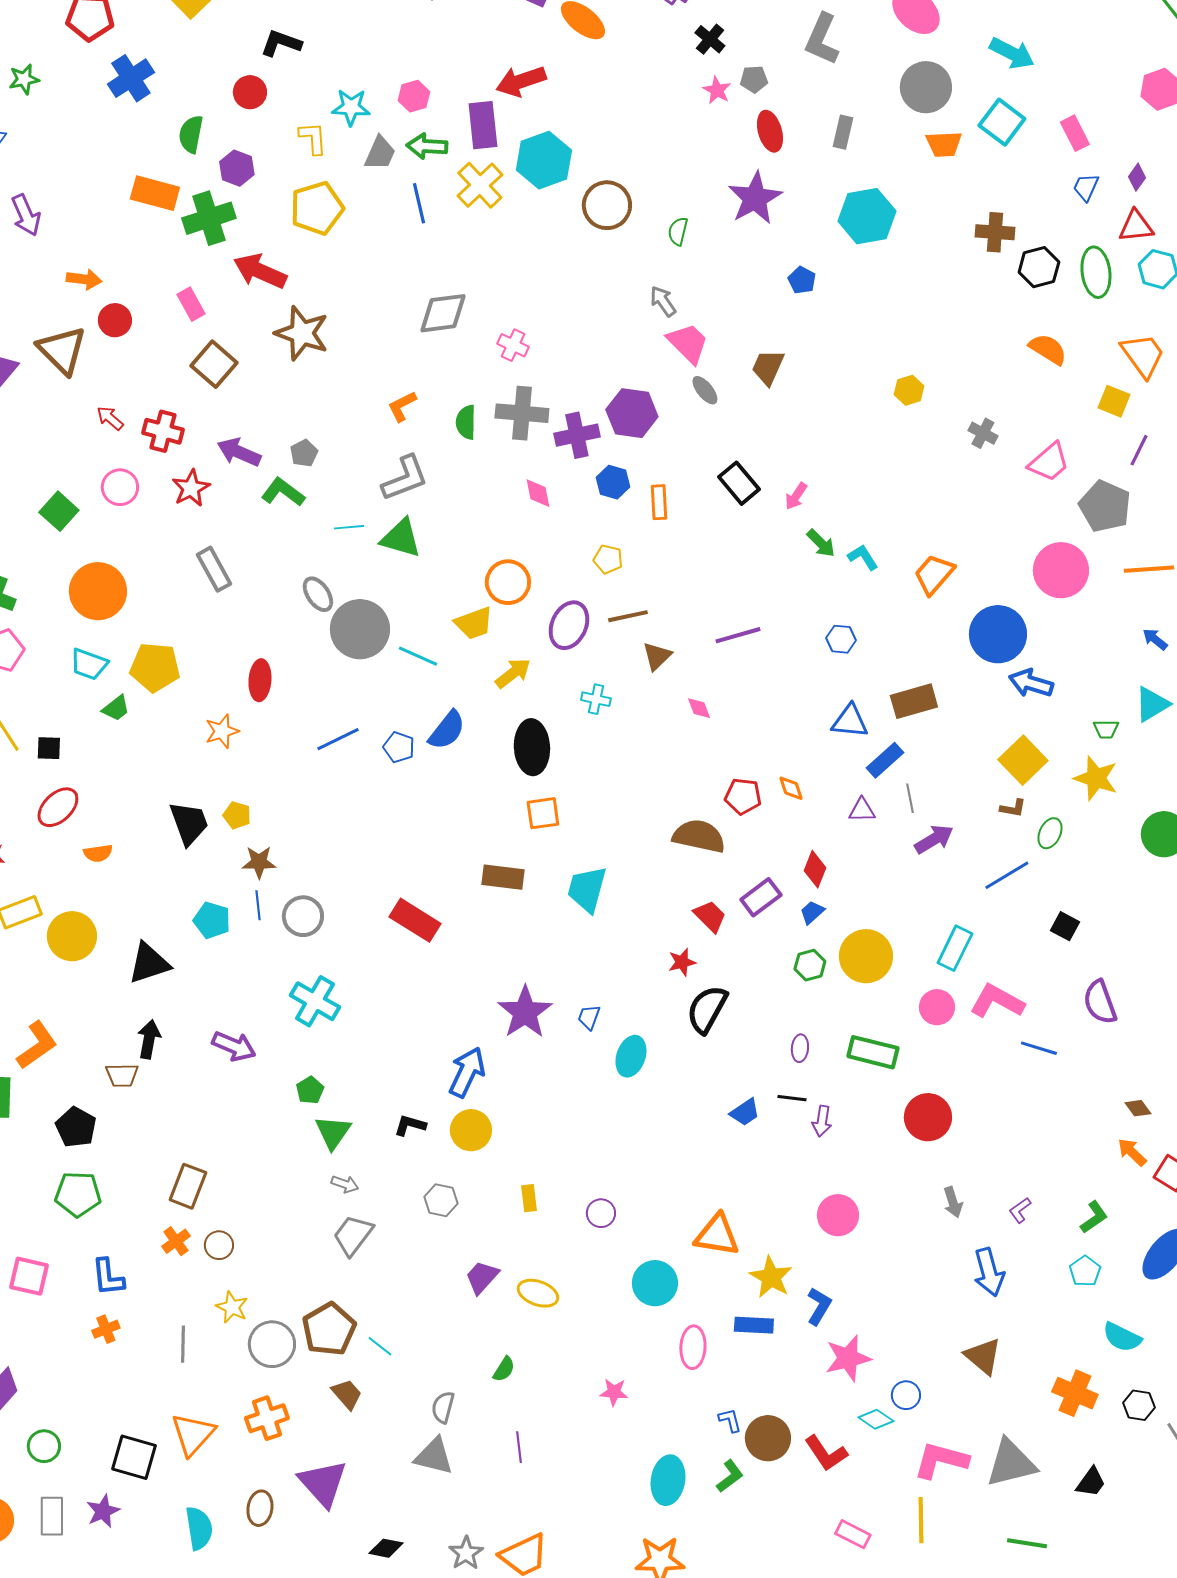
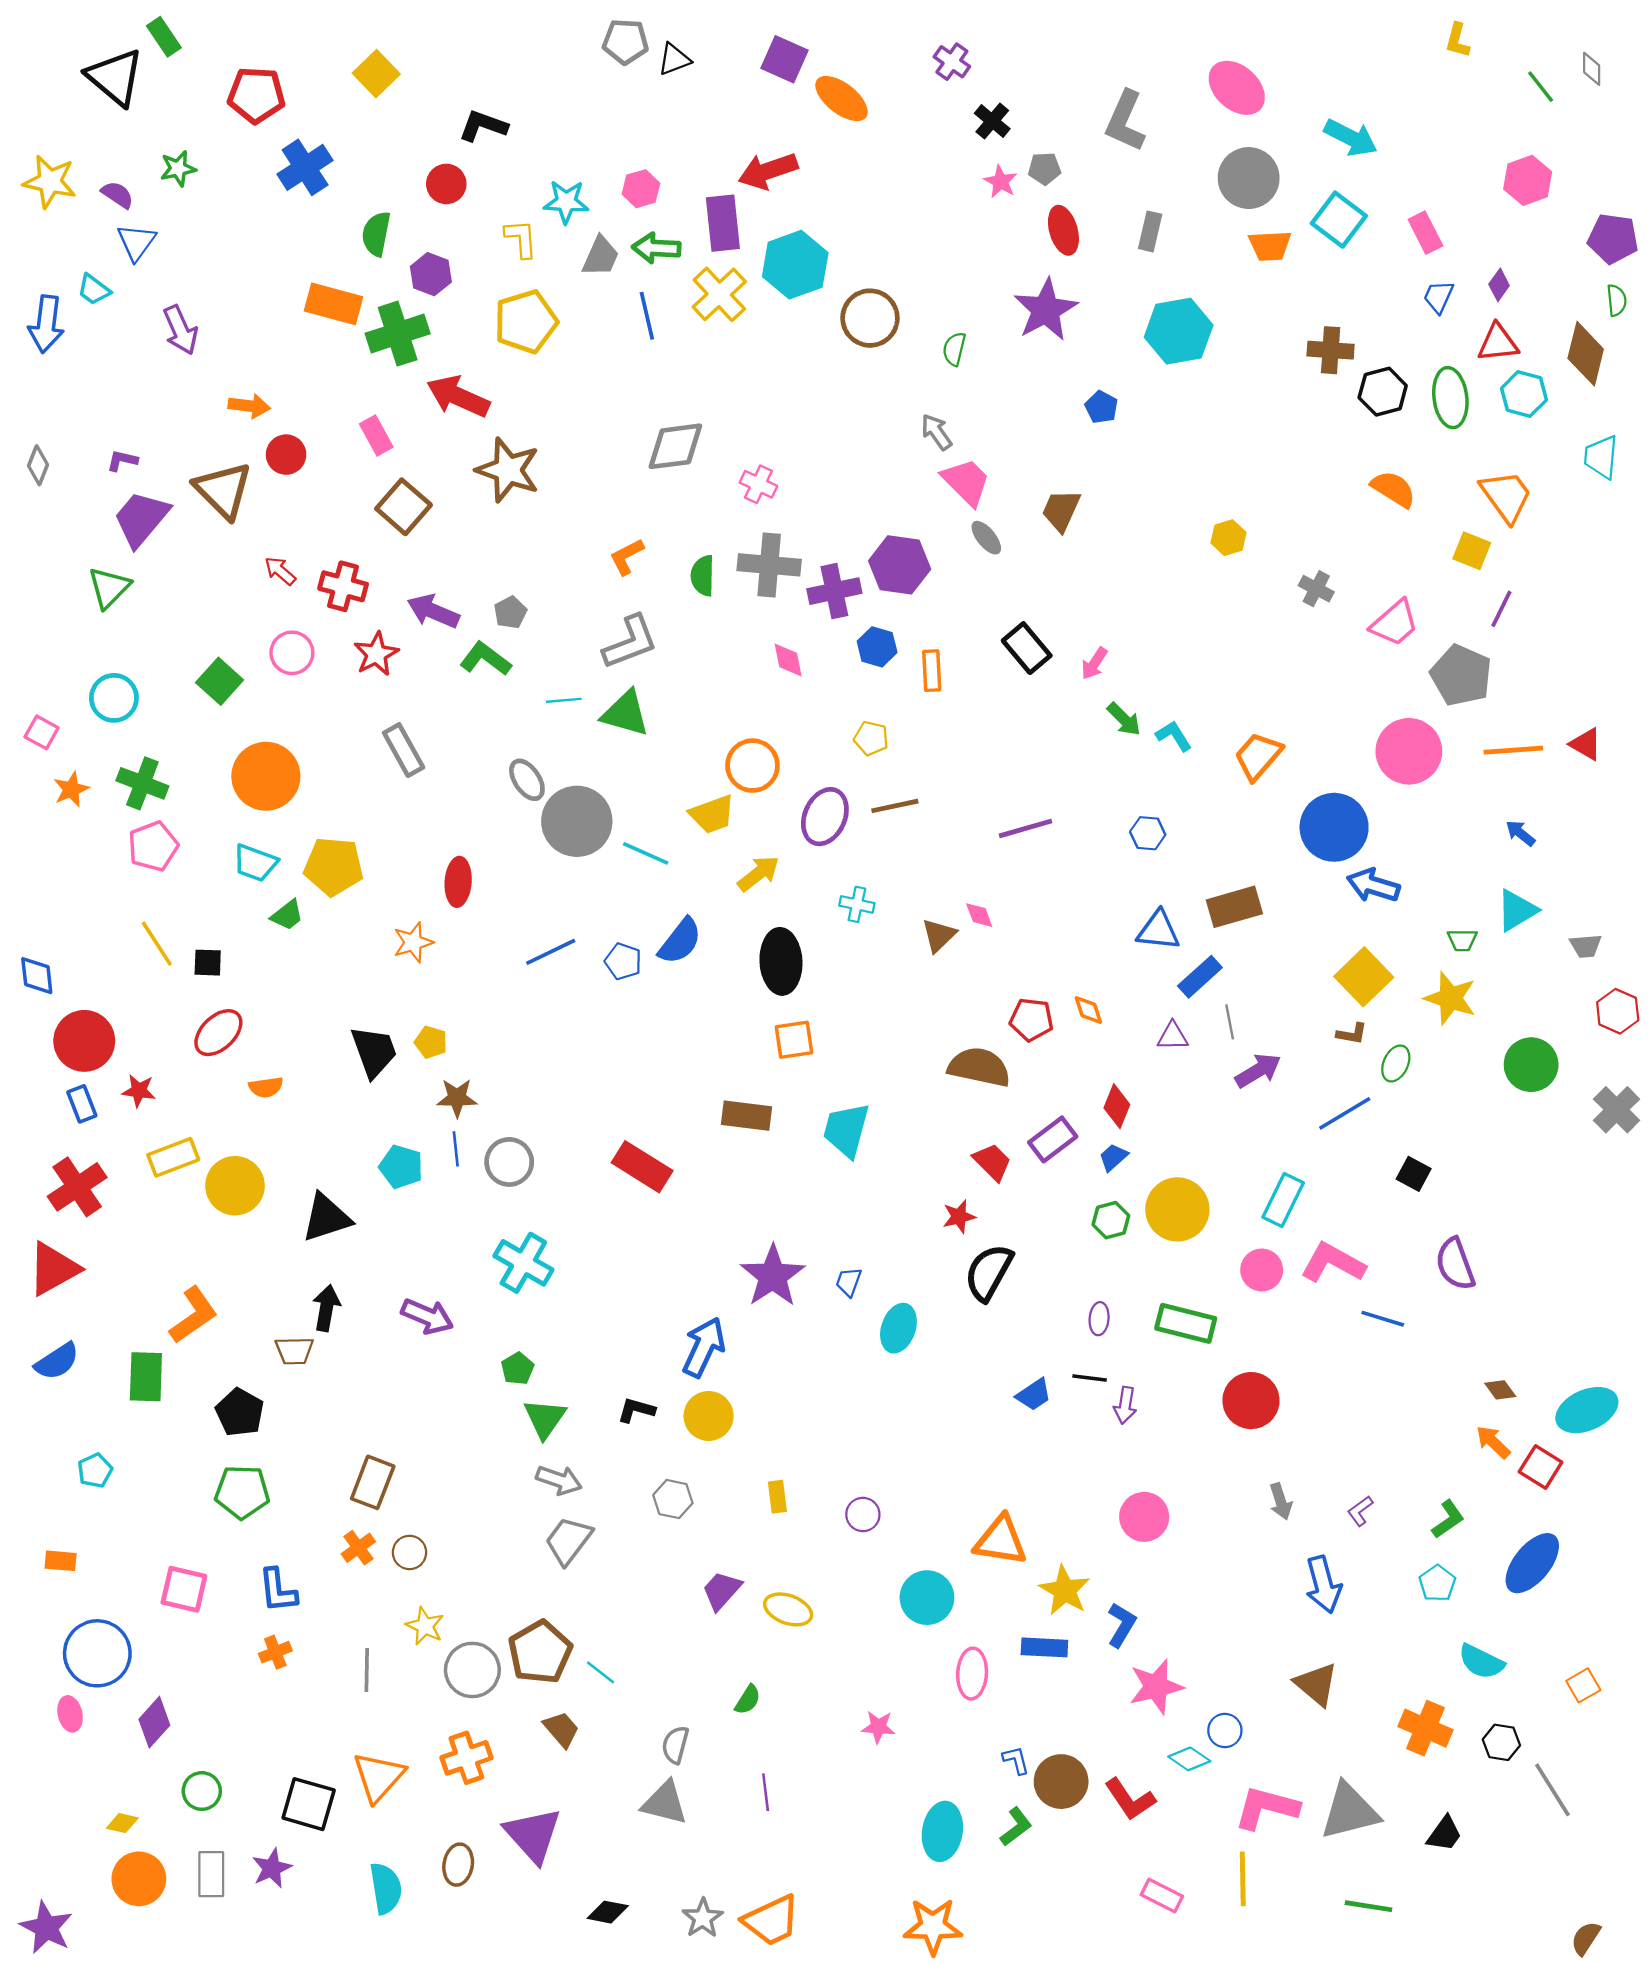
brown triangle: (657, 656) -> (939, 935), moved
gray arrow: (345, 1184) -> (559, 1480), size x1.4

